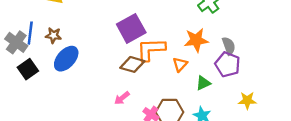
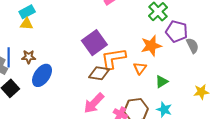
gray semicircle: (229, 46) -> (192, 46), moved
purple pentagon: (228, 64) -> (177, 31), moved
pink arrow: (122, 98) -> (94, 103), size x1.6

